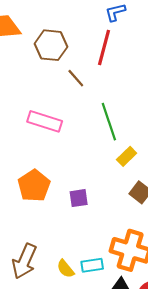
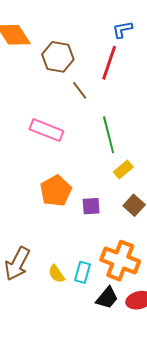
orange pentagon: (34, 186) -> (56, 191), moved
purple square: (79, 198) -> (91, 206), moved
cyan rectangle: (92, 265) -> (82, 272), turned -70

